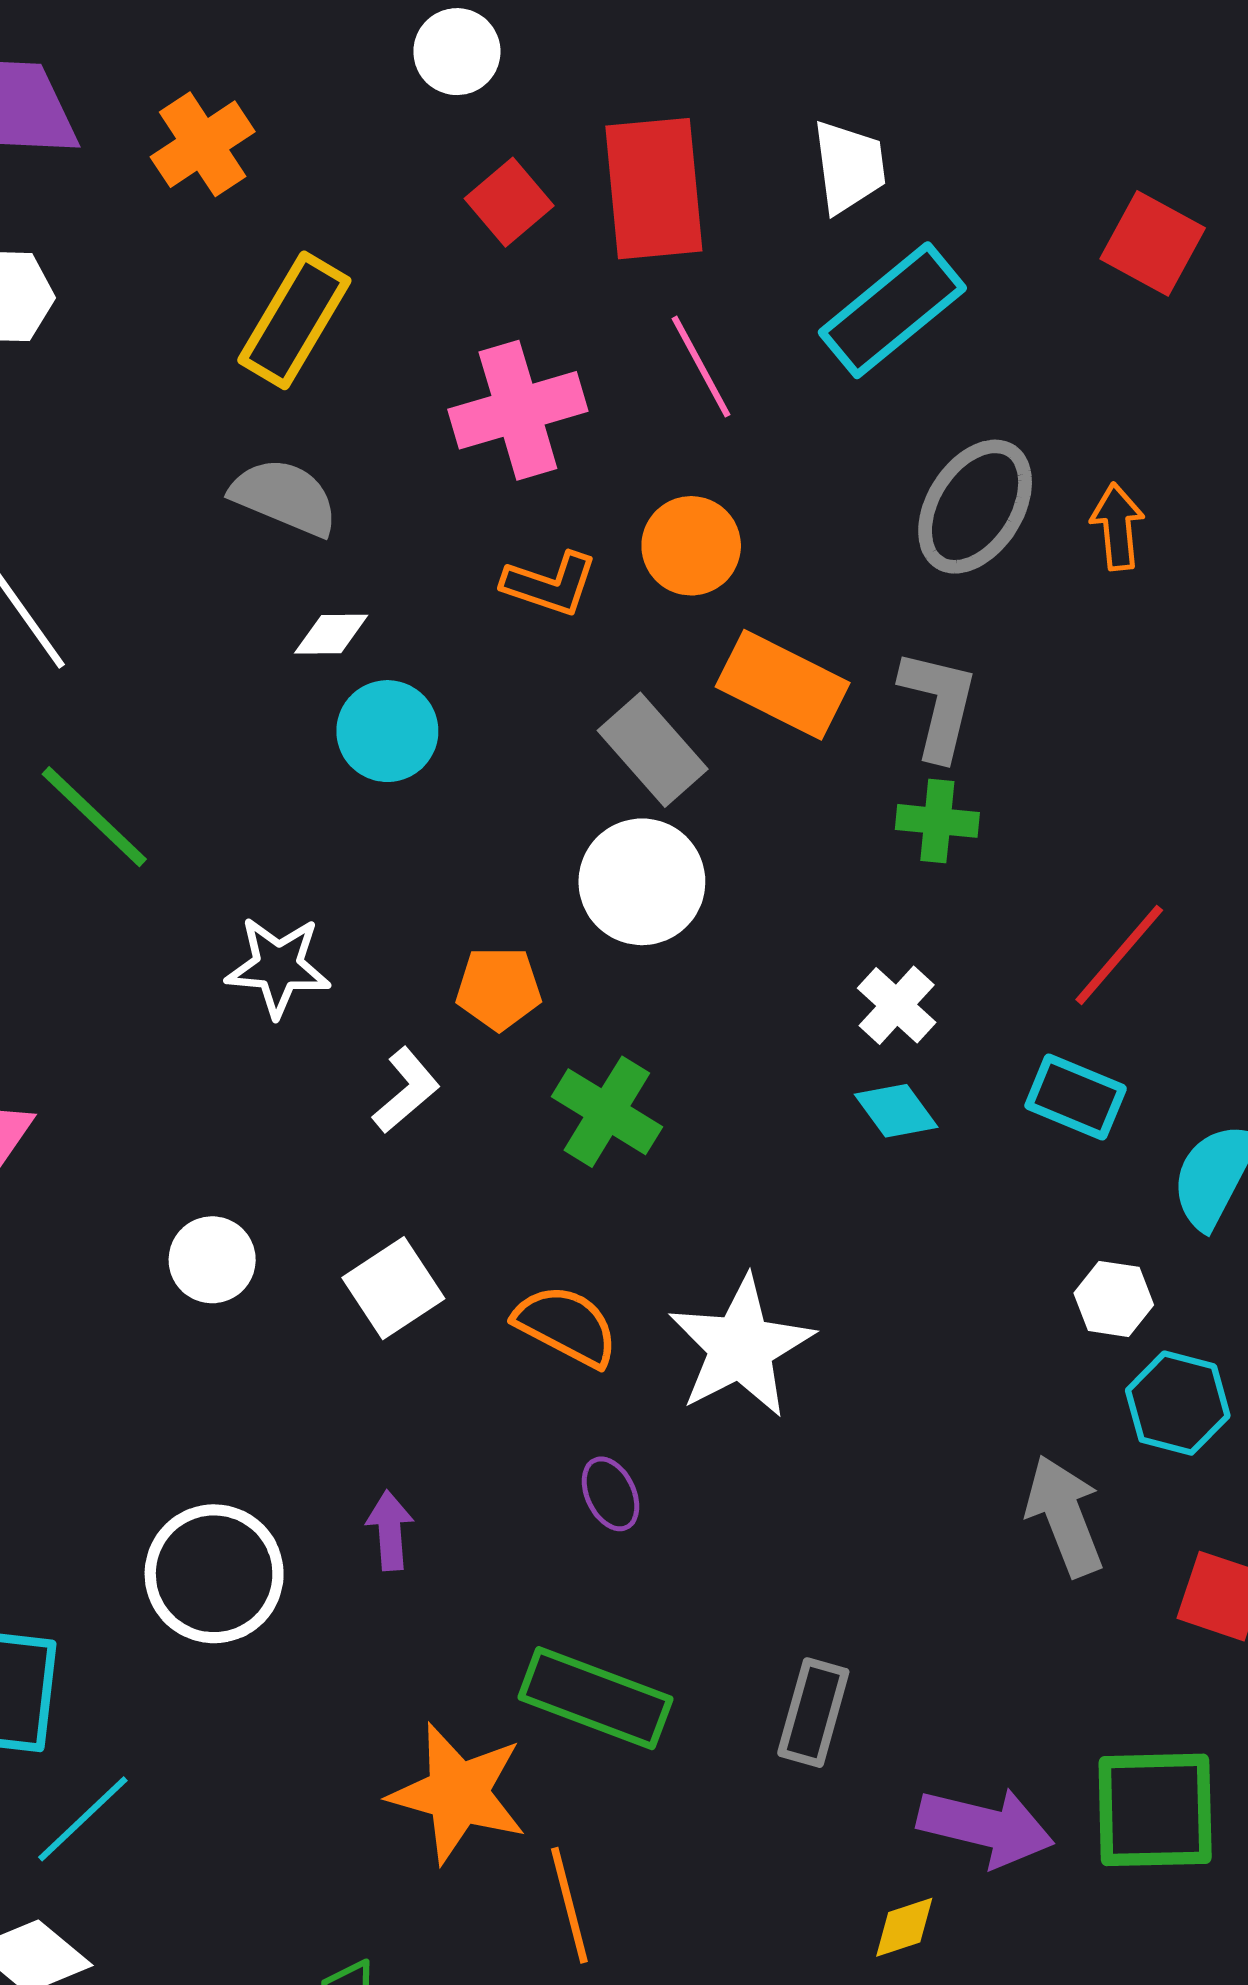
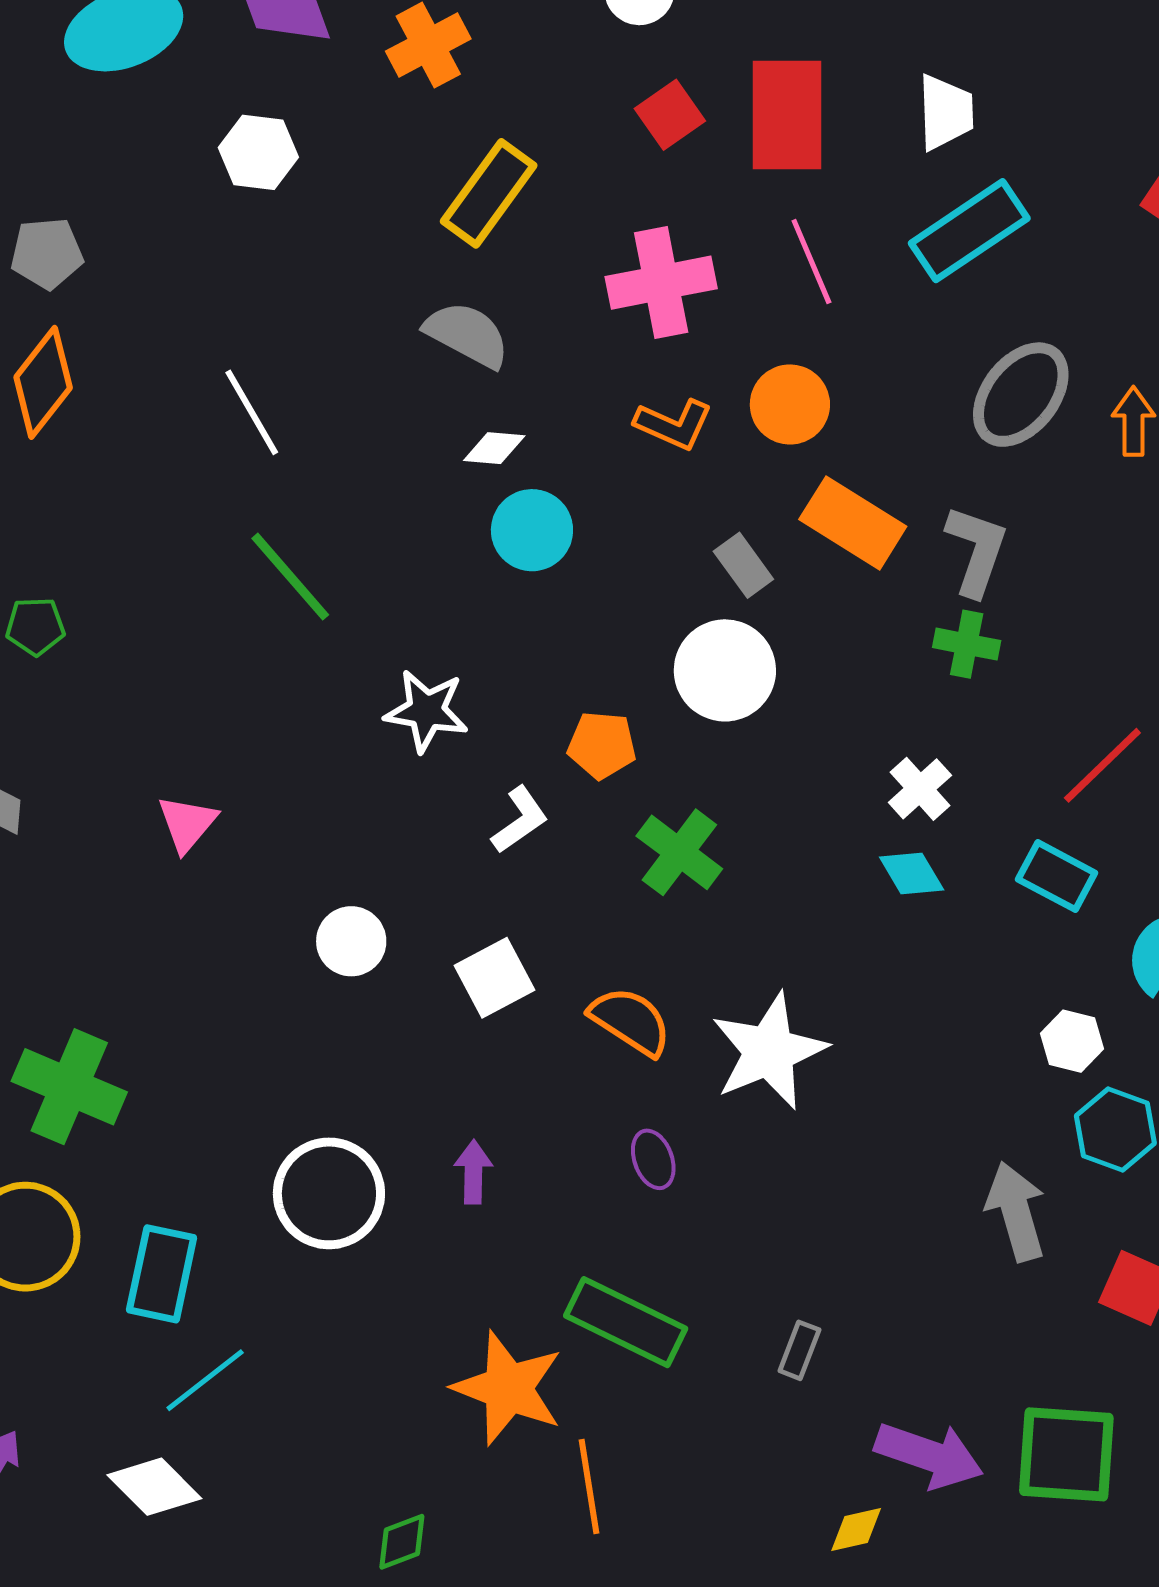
gray rectangle: (653, 750) -> (743, 565), size x0.7
gray rectangle: (813, 1713) -> (799, 1350), size x0.7

